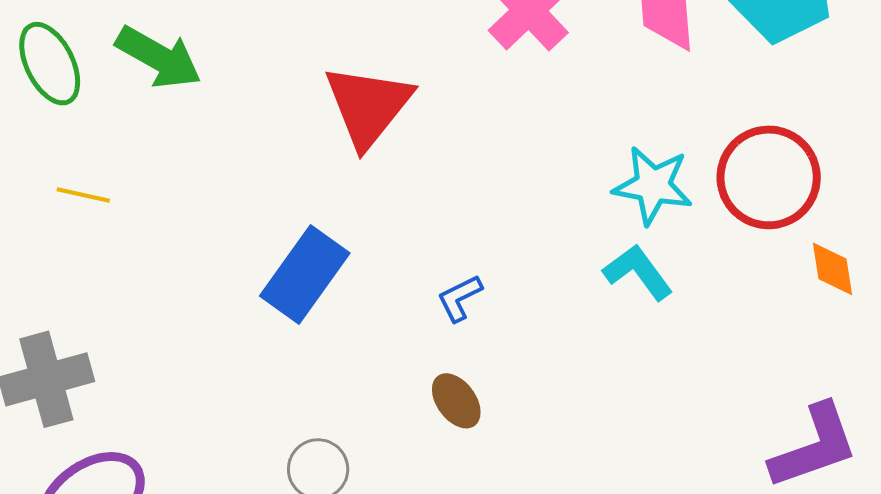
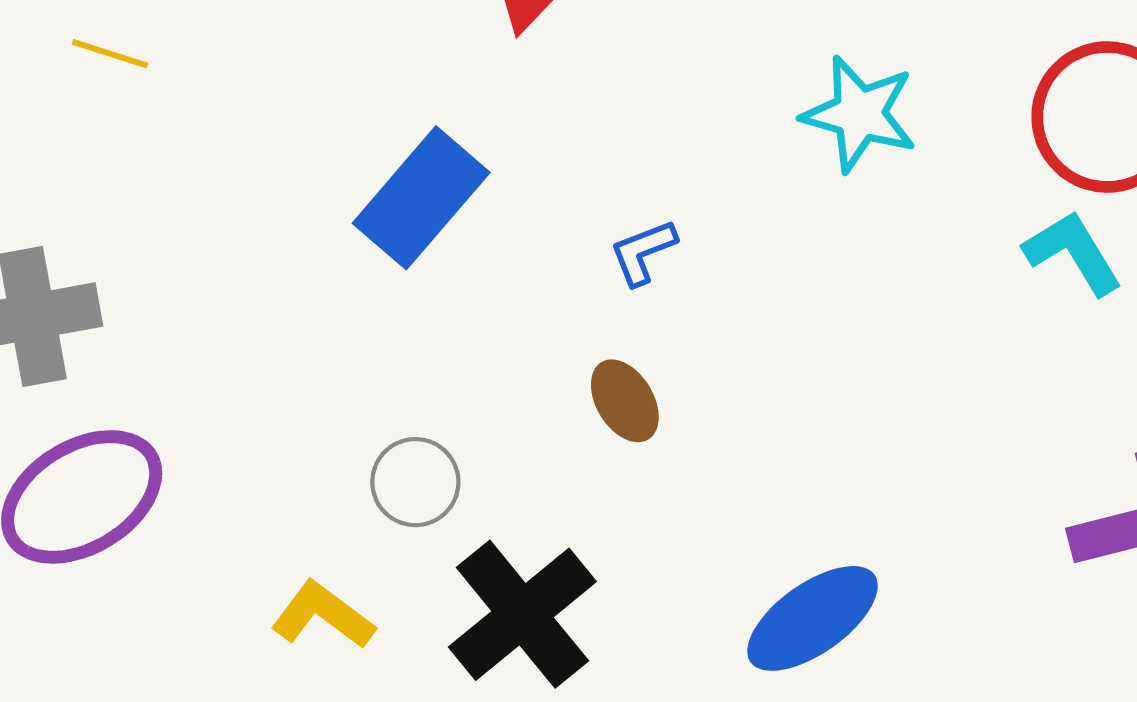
cyan star: (653, 185) -> (859, 114), moved
cyan L-shape: (638, 272) -> (1073, 253), moved

